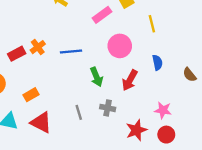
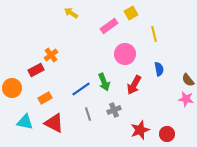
blue line: (71, 51) -> (81, 89), moved, turned -30
red rectangle: (17, 54) -> (36, 70), moved
gray cross: (108, 108) -> (114, 110), turned -32
pink star: (163, 110) -> (186, 99), moved

